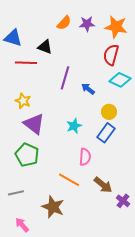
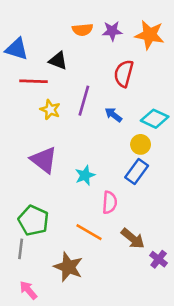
orange semicircle: (64, 23) -> (82, 30), turned 42
red semicircle: (111, 55) -> (124, 74), moved
cyan diamond: (120, 80) -> (155, 119), moved
yellow star: (23, 101) -> (50, 110), moved
cyan star: (74, 126) -> (85, 175), moved
green pentagon: (27, 155) -> (33, 221), moved
gray line: (16, 193) -> (21, 249), turned -70

